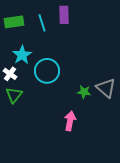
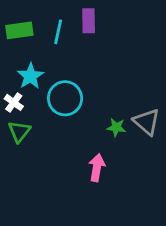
cyan line: (42, 23) -> (58, 32), turned 30

